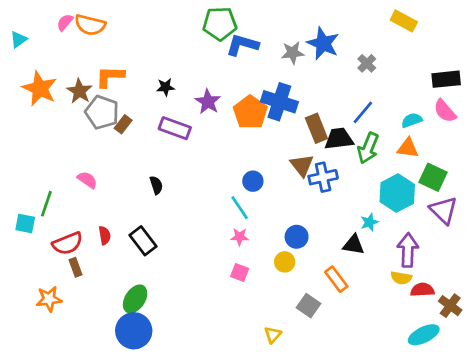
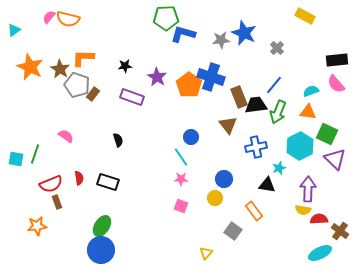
blue cross: (323, 177) -> (256, 147), moved
cyan square: (25, 224) -> (16, 159), moved
black rectangle: (143, 241) -> (108, 182), turned -35

